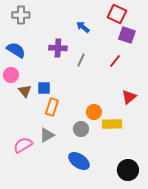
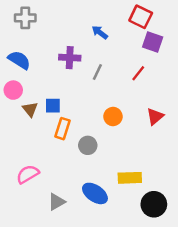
orange circle: (94, 112) -> (113, 117), moved
yellow rectangle: (112, 124) -> (130, 178), moved
gray circle: (81, 129) -> (88, 145), moved
gray triangle: (47, 135) -> (56, 202), moved

